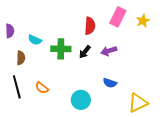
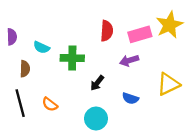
pink rectangle: (118, 17) -> (140, 34), moved, turned 48
yellow star: (143, 21) -> (169, 25), size x1.6
black arrow: (85, 52) -> (97, 83), moved
yellow triangle: (138, 103) -> (168, 84), moved

